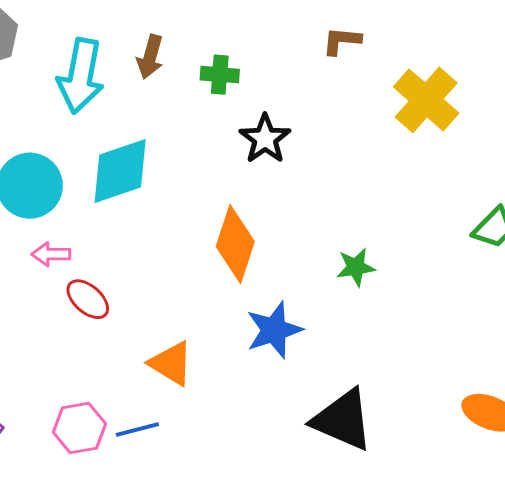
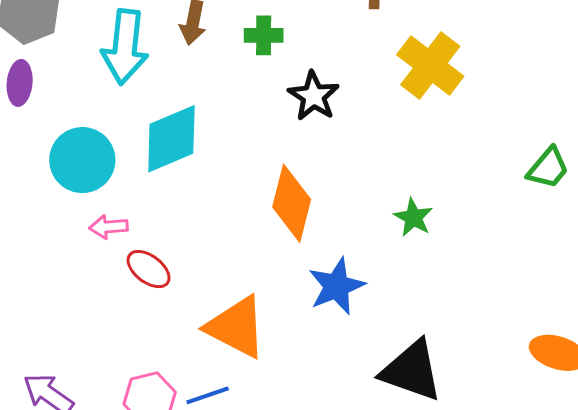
yellow cross: (426, 100) -> (430, 66), moved
green star: (356, 267) -> (413, 218), turned -30
orange triangle: (171, 363) -> (236, 327), size x1.4

